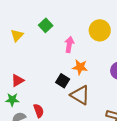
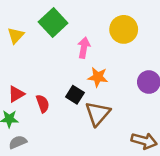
green square: (46, 25) -> (53, 22), size x1.5
brown triangle: (80, 95) -> (98, 114), turned 40
red semicircle: (39, 111) -> (43, 104), moved

